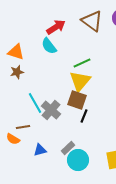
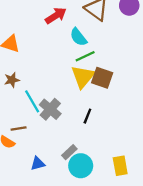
cyan semicircle: (49, 46) -> (78, 37), moved
brown star: (17, 72) -> (12, 80), moved
brown square: (77, 100) -> (102, 78), moved
blue triangle: (40, 150) -> (38, 163), moved

